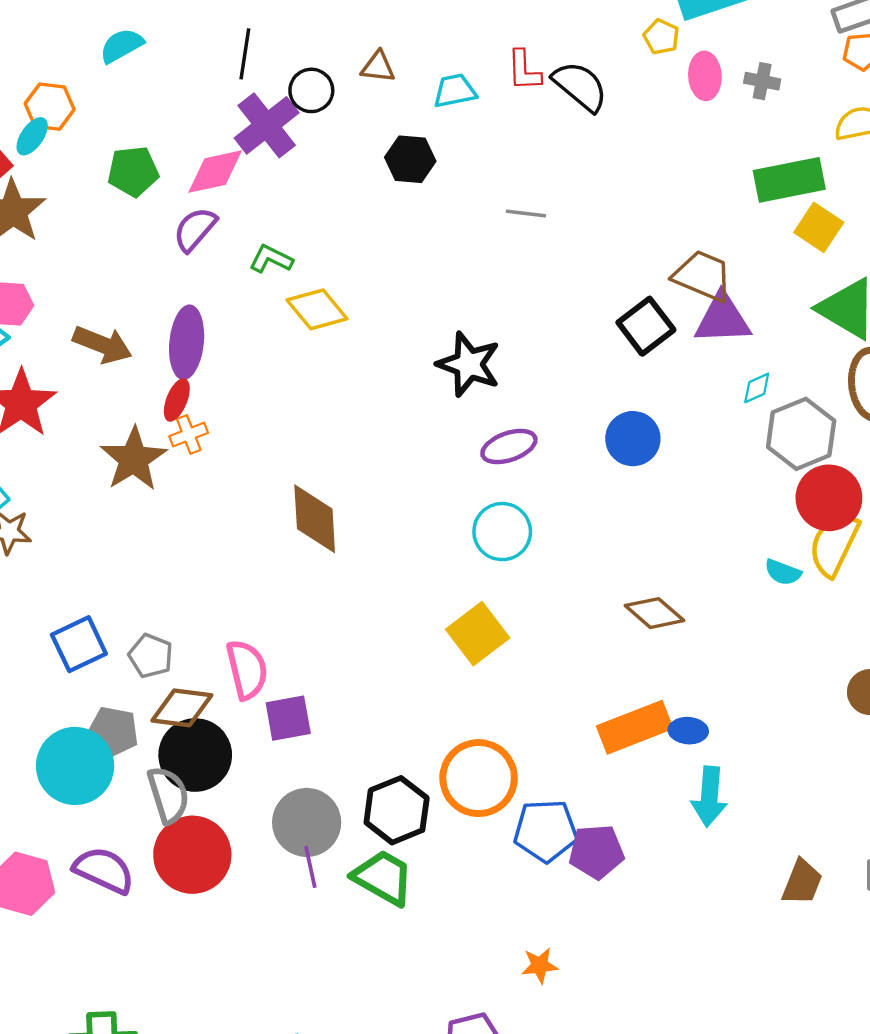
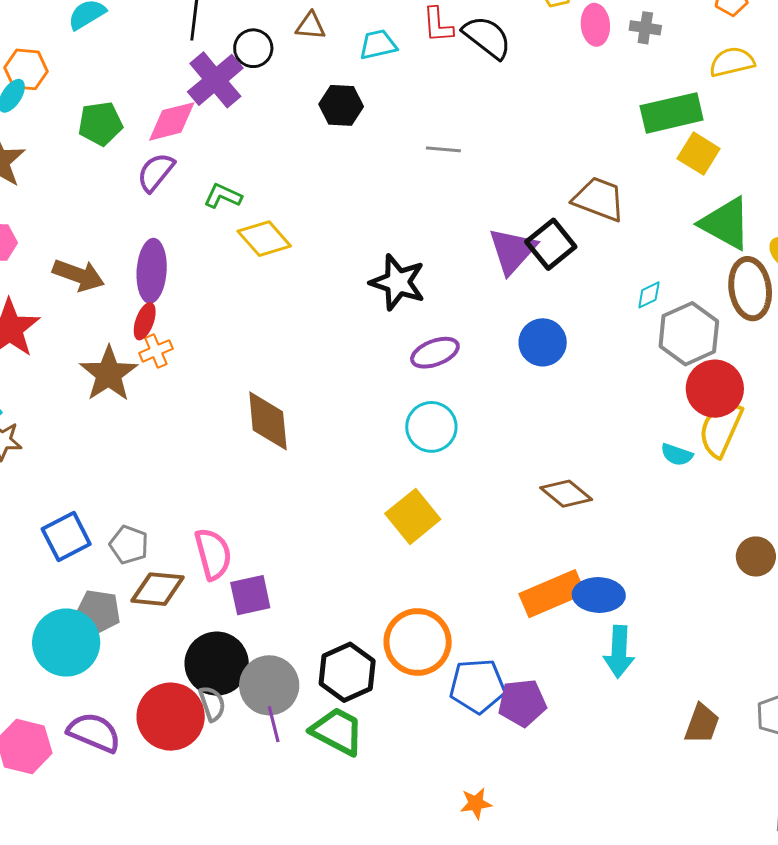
purple triangle: (723, 319) -> (512, 251), moved, turned -44
blue ellipse: (688, 731) -> (599, 595), size x1.5
black circle: (195, 755) -> (217, 664), moved
gray semicircle: (168, 795) -> (212, 704), moved, size x0.7

